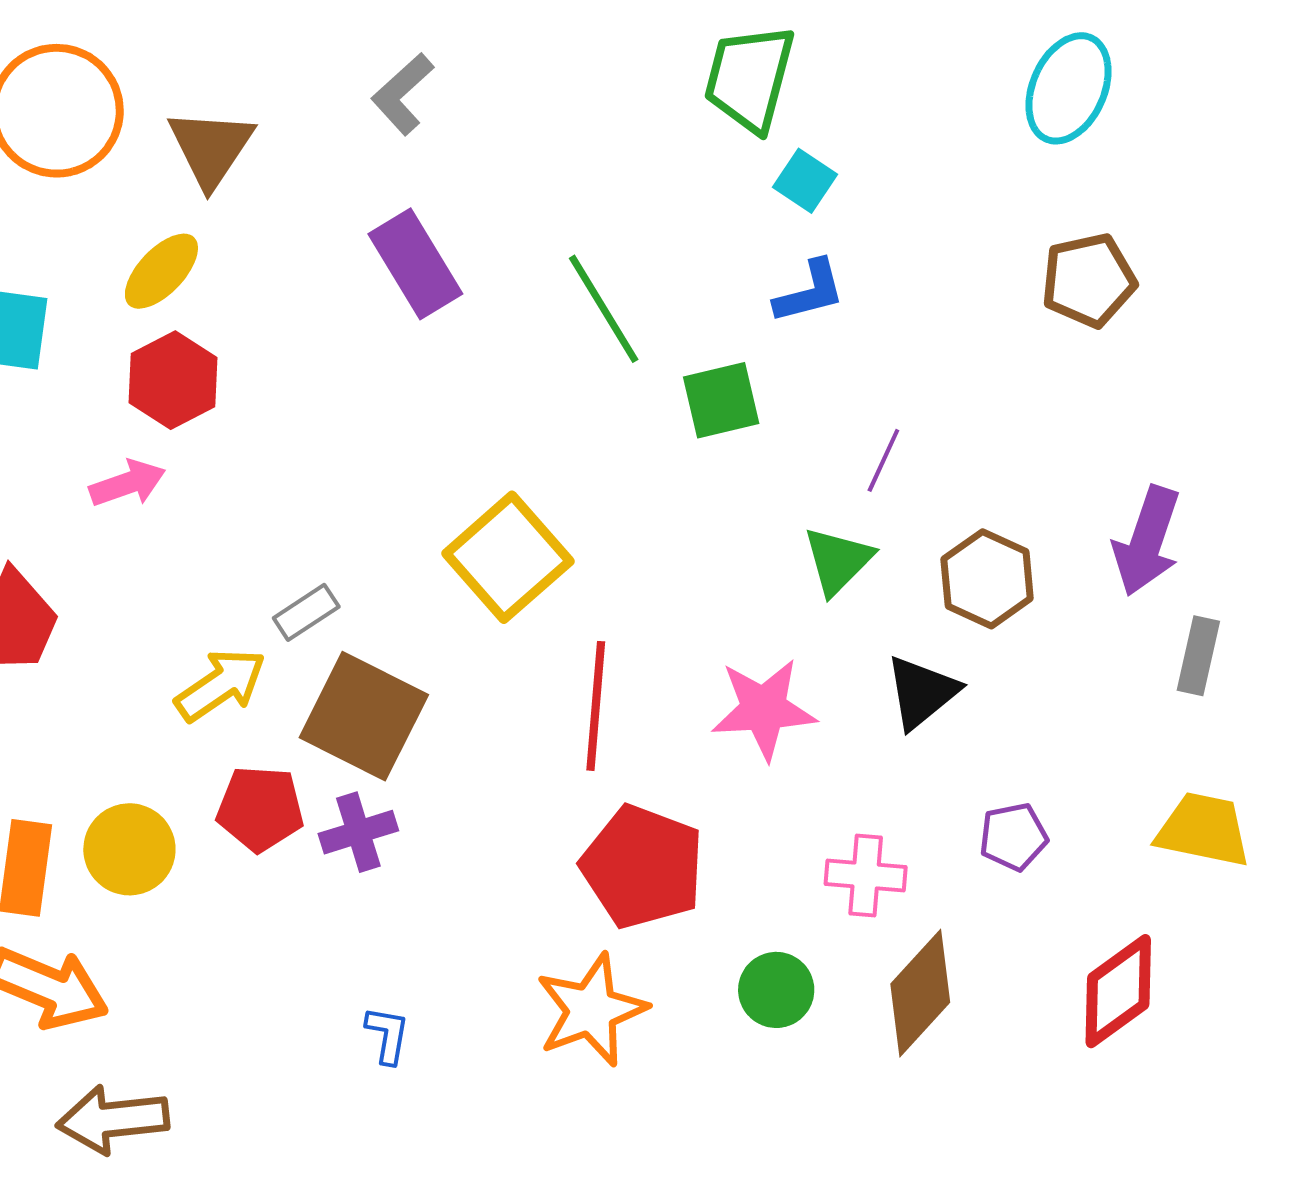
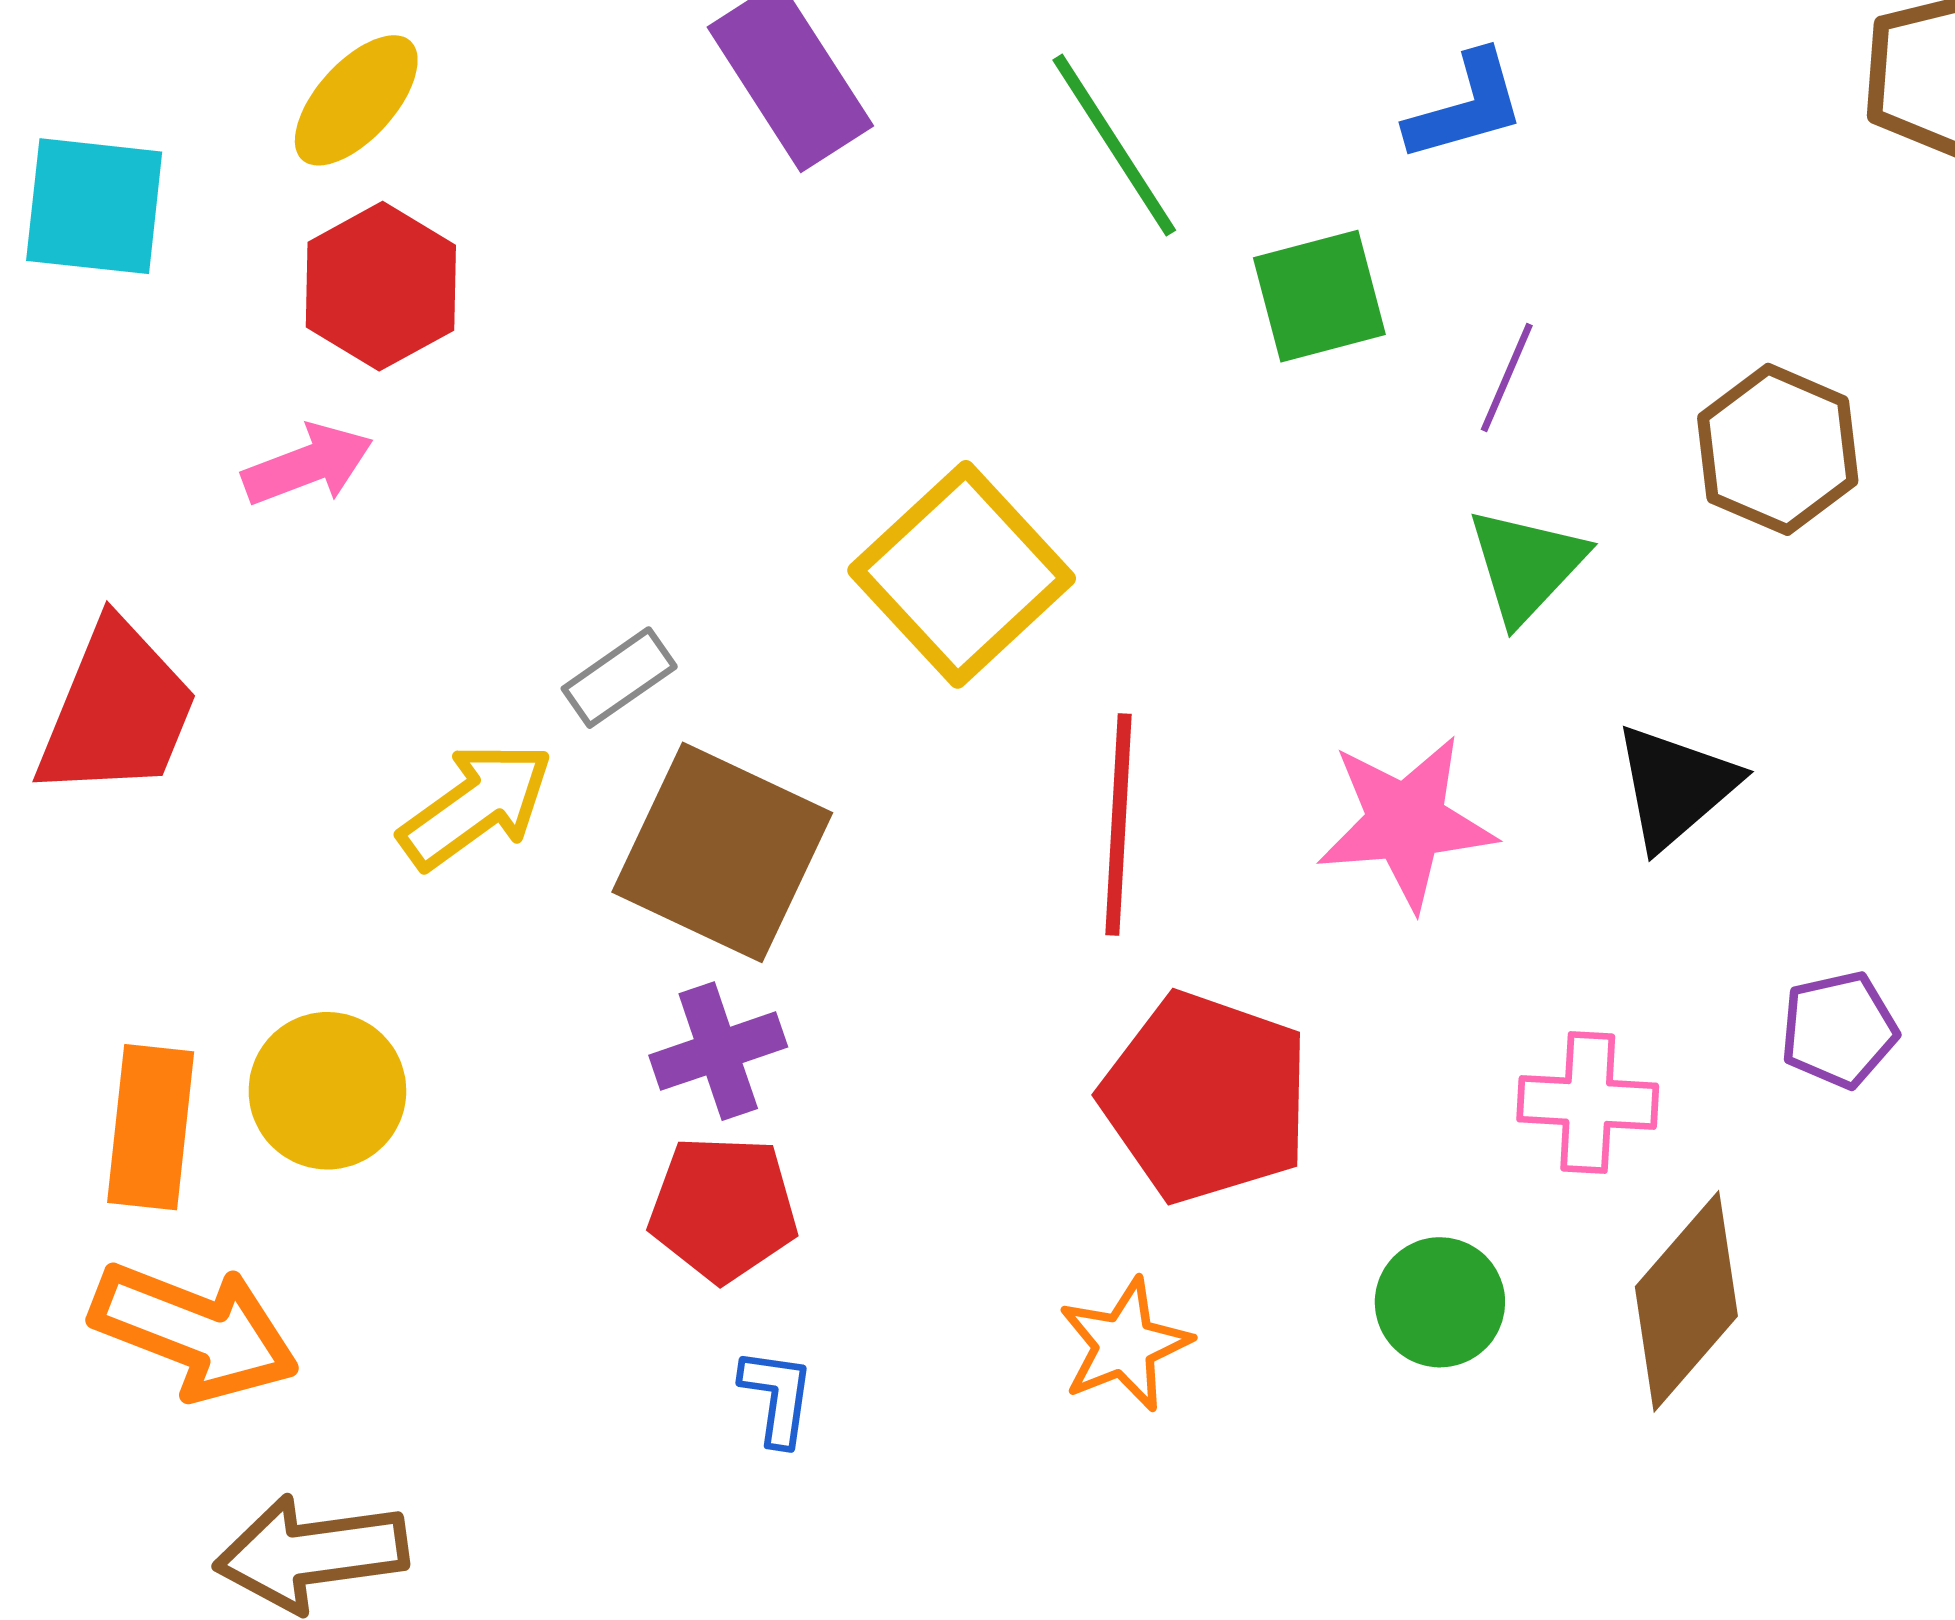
purple line: (883, 460) -> (1507, 378), moved
brown hexagon: (987, 579) -> (1778, 449), moved
red pentagon: (260, 809) -> (723, 1208), moved
orange star: (591, 1010) -> (1125, 1345), size x0.7

